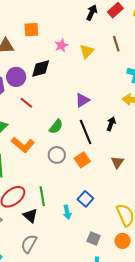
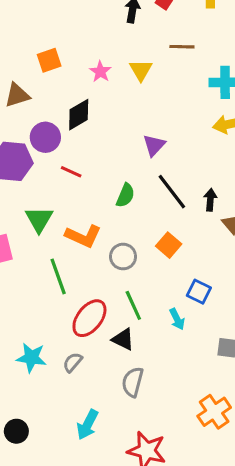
brown line: (116, 44) -> (182, 47), turned -56
black arrow: (111, 124) -> (210, 200), moved
gray circle: (57, 155) -> (123, 257), moved
orange square: (82, 160) -> (169, 245), moved

